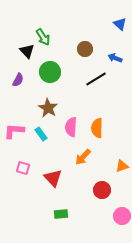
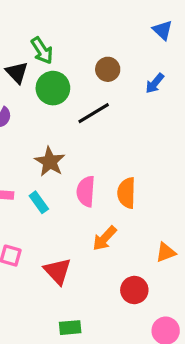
blue arrow: (115, 58) -> (155, 83), turned -72
green circle: (50, 72) -> (53, 88), moved
black line: (96, 79) -> (94, 113), moved

